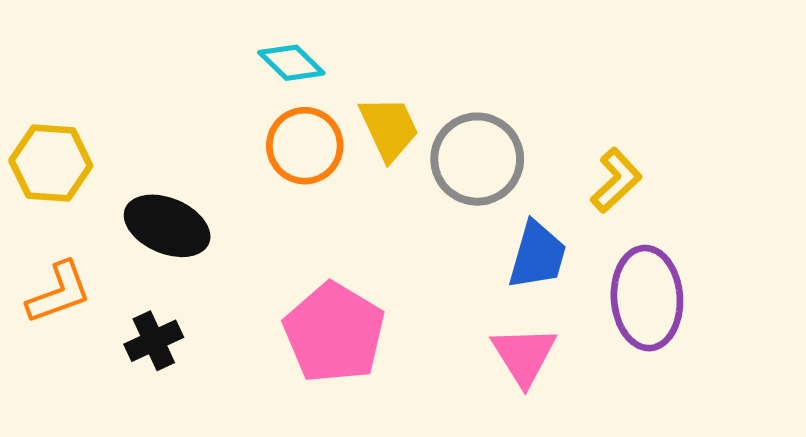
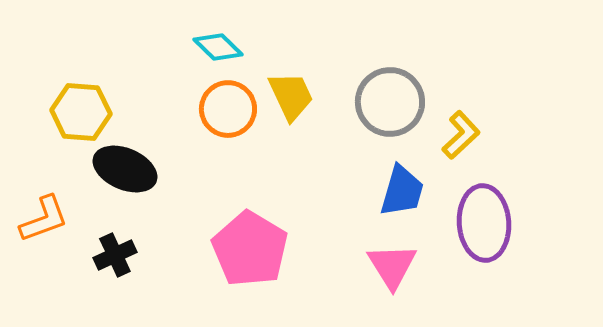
gray circle: (477, 159) -> (390, 102), moved
yellow hexagon: (51, 163) -> (81, 112), moved

